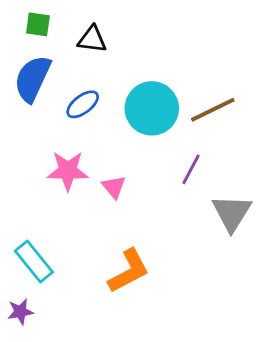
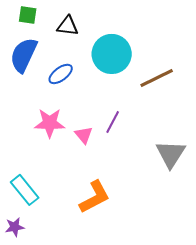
cyan circle: (152, 108) -> (112, 54), moved
purple line: (191, 169) -> (113, 122), moved

